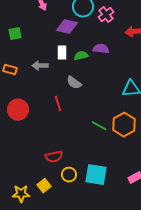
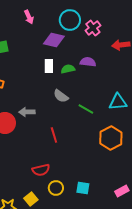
gray arrow: (40, 66) -> (27, 112), moved
red line: (58, 104) -> (54, 135), moved
green line: (99, 126) -> (86, 109), moved
cyan square: (96, 175) -> (83, 188), size x0.6

